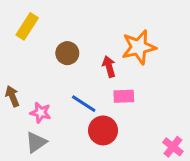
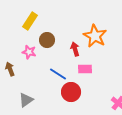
yellow rectangle: (27, 26) -> (30, 21), moved
orange star: (139, 47) -> (95, 36), turned -30
pink star: (41, 113) -> (29, 52), moved

